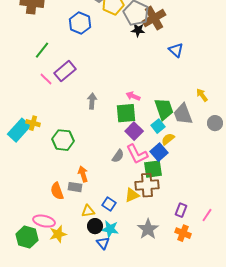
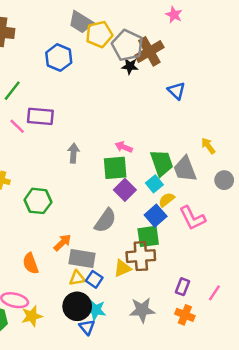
purple rectangle: (65, 71) -> (40, 116), turned 45
pink L-shape: (137, 154) -> (192, 218), moved
gray semicircle: (118, 156) -> (105, 221), size x1.5
orange arrow: (83, 174) -> (62, 243), turned 63
gray rectangle: (75, 187) -> (82, 259), moved, size x1.5
yellow triangle: (88, 211) -> (77, 278), moved
black circle: (95, 226) -> (77, 306), size x1.5
gray star: (148, 229) -> (142, 310), turned 30

